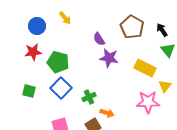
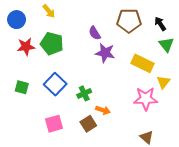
yellow arrow: (65, 18) -> (49, 11), moved
blue circle: (37, 26) -> (17, 20), moved
brown pentagon: (132, 27) -> (129, 21), turned -30
green pentagon: (58, 62) -> (52, 44), moved

